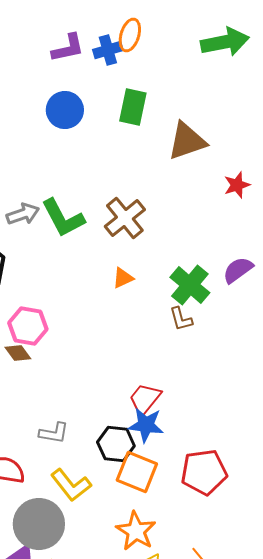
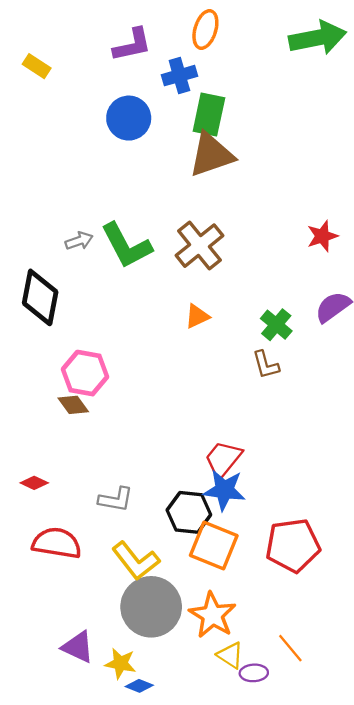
blue cross: (108, 50) -> (179, 76), moved
brown triangle: (187, 141) -> (211, 155), moved
red star: (237, 185) -> (322, 236), moved
gray arrow: (23, 214) -> (79, 241), size x0.7
green cross: (190, 285) -> (276, 325), size x0.7
gray circle: (39, 524) -> (151, 607), moved

